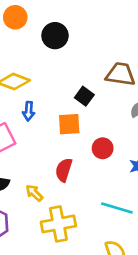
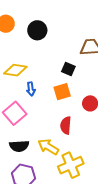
yellow arrow: (34, 193) -> (48, 147), size x1.5

